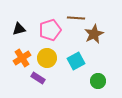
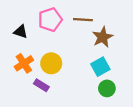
black triangle: (19, 29) -> (21, 32), turned 32
pink pentagon: (50, 30) -> (50, 20), moved
cyan square: (76, 61) -> (100, 67), moved

